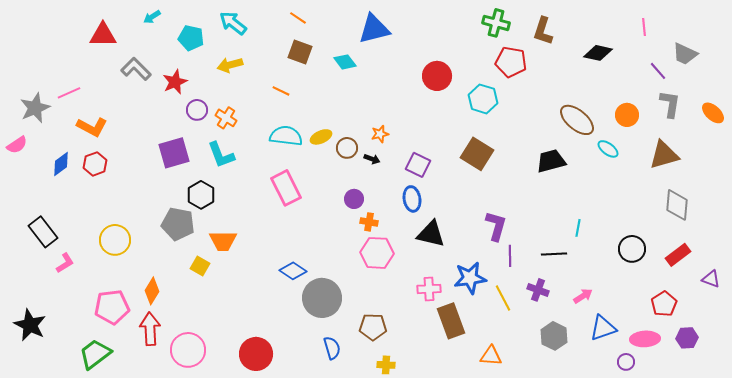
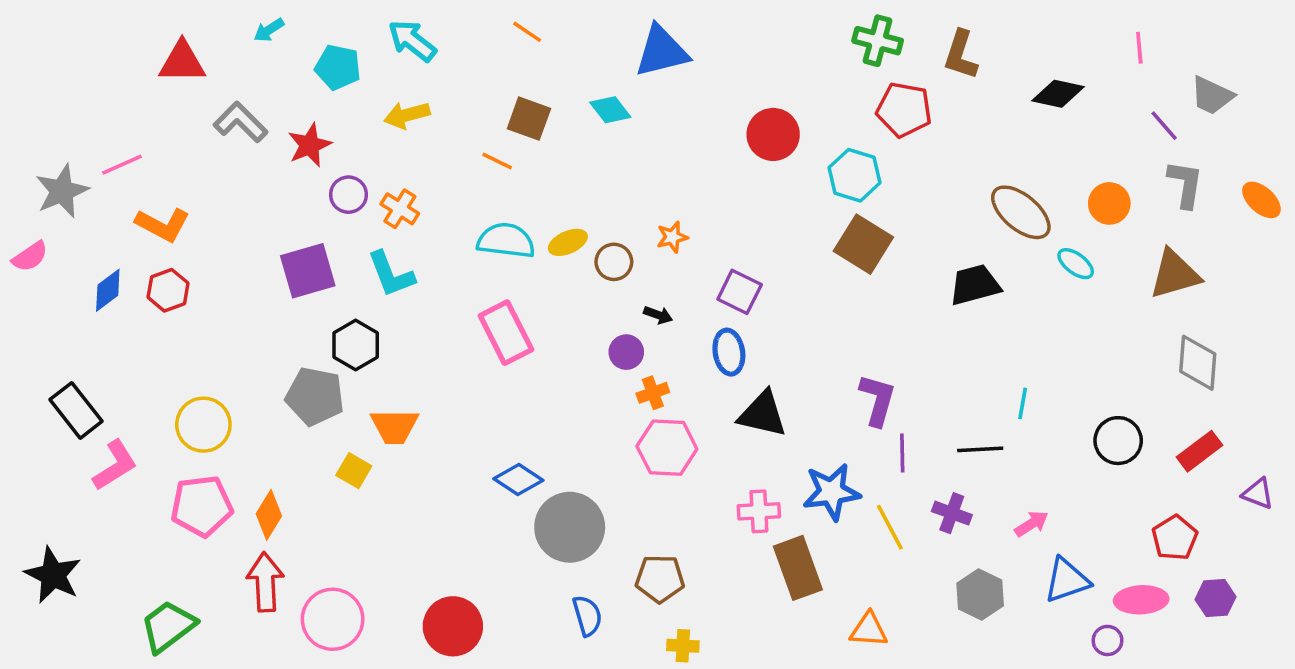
brown square: (300, 52) -> (529, 119), moved
brown square: (477, 154) -> (863, 244), moved
black arrow: (372, 159) -> (658, 315), moved
orange cross: (369, 222) -> (653, 393), turned -30
pink L-shape: (65, 263) -> (115, 465), size x1.4
pink pentagon: (112, 307) -> (202, 506), moved

